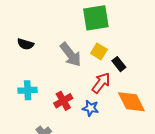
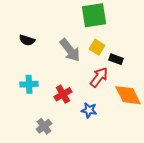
black rectangle: (119, 64) -> (116, 59), turned -32
blue star: (91, 108) -> (89, 110), moved

